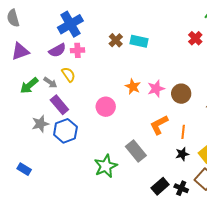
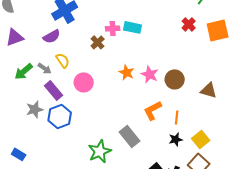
brown cross: (116, 40) -> (98, 42), moved
pink cross: (78, 50) -> (113, 28), moved
pink star: (156, 89) -> (150, 74), turned -30
pink circle: (106, 107) -> (84, 82), moved

